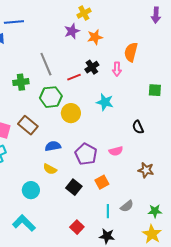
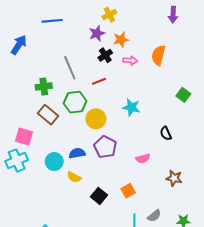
purple arrow: (156, 15) -> (173, 15), moved
blue line: (14, 22) -> (52, 21), moved
black cross: (92, 67) -> (105, 55), moved
pink arrow: (117, 69) -> (130, 60), moved, turned -88
green square: (155, 90) -> (183, 95), turned 32
brown rectangle: (28, 125) -> (48, 115), moved
purple pentagon: (86, 154) -> (105, 147), moved
cyan circle: (31, 190) -> (54, 162), moved

